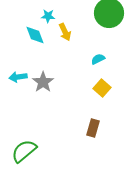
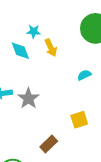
yellow square: (102, 88) -> (79, 120), moved, turned 30
brown rectangle: (93, 128) -> (49, 144), moved, turned 30

